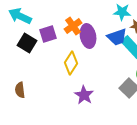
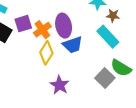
orange cross: (73, 26) -> (42, 30), moved
blue trapezoid: (117, 37) -> (73, 45), moved

